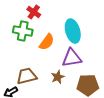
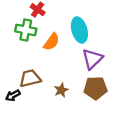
purple triangle: (72, 58) -> (92, 59), moved, turned -35
brown star: (58, 77) -> (61, 90), moved

